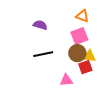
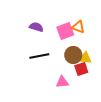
orange triangle: (82, 16) -> (78, 27), moved
pink square: (79, 36) -> (65, 31), moved

